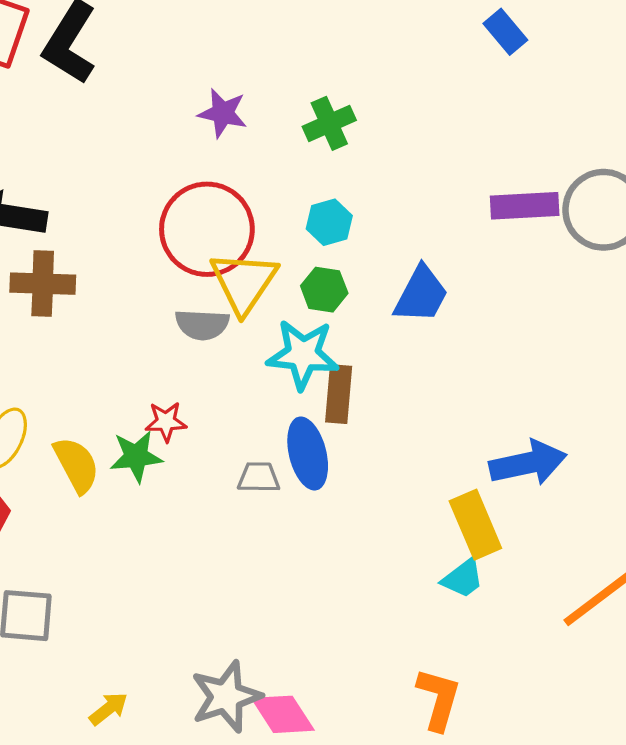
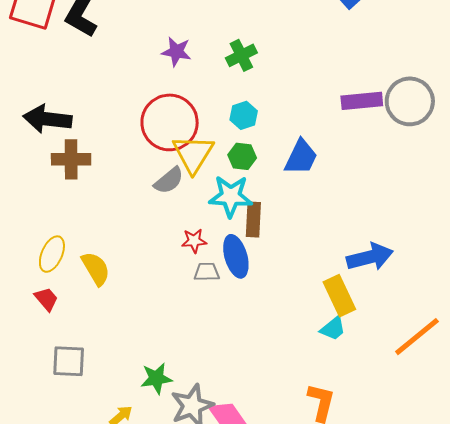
gray semicircle: (202, 325) -> (169, 180), turned -40
red star: (166, 422) -> (194, 241), moved
green star: (136, 456) -> (156, 378), moved

